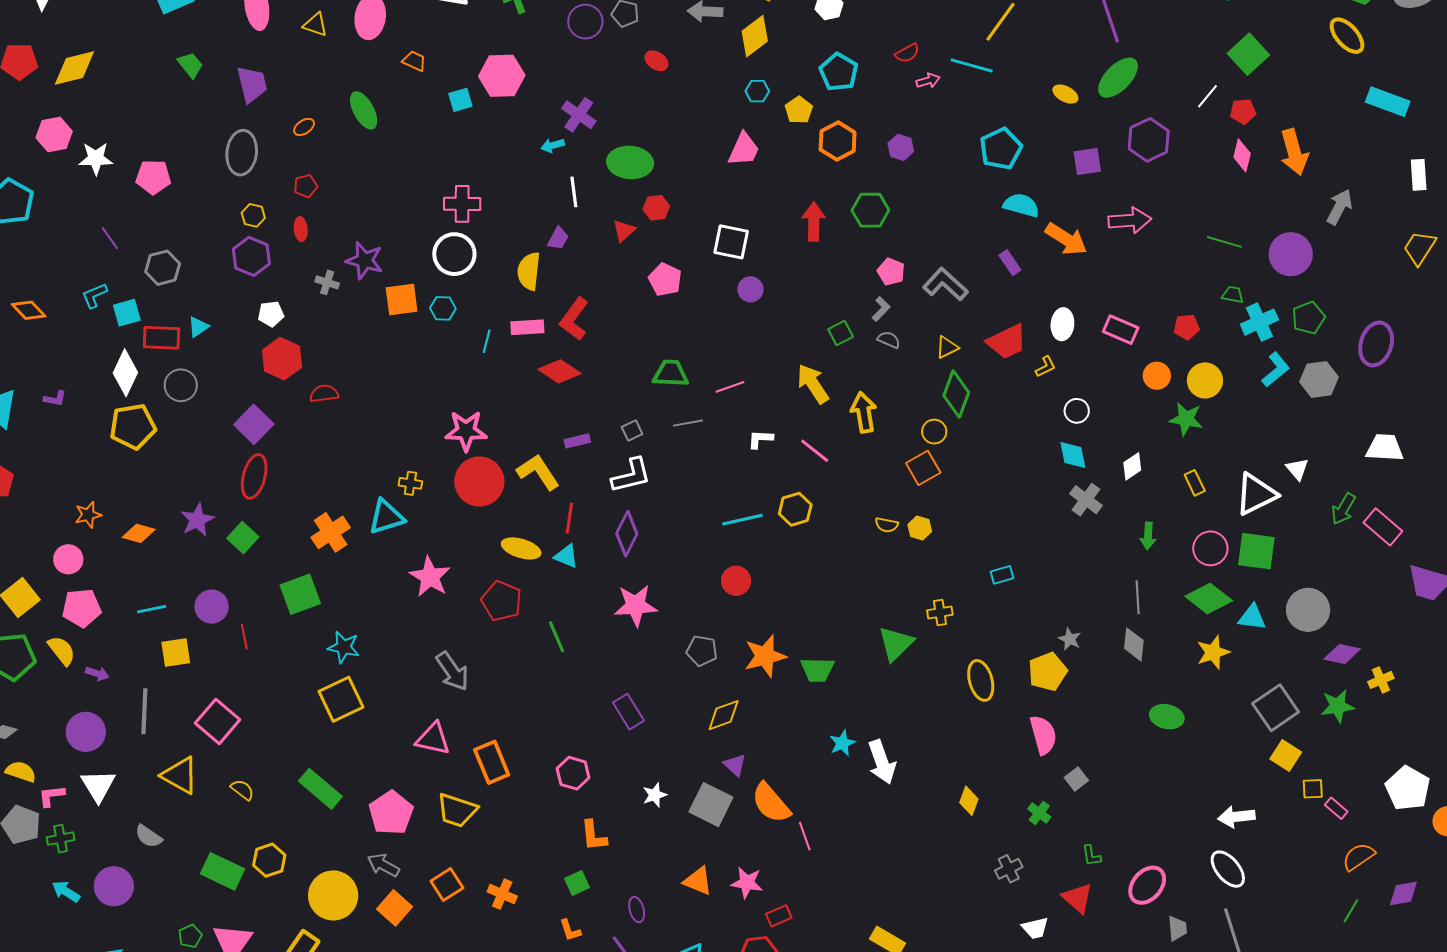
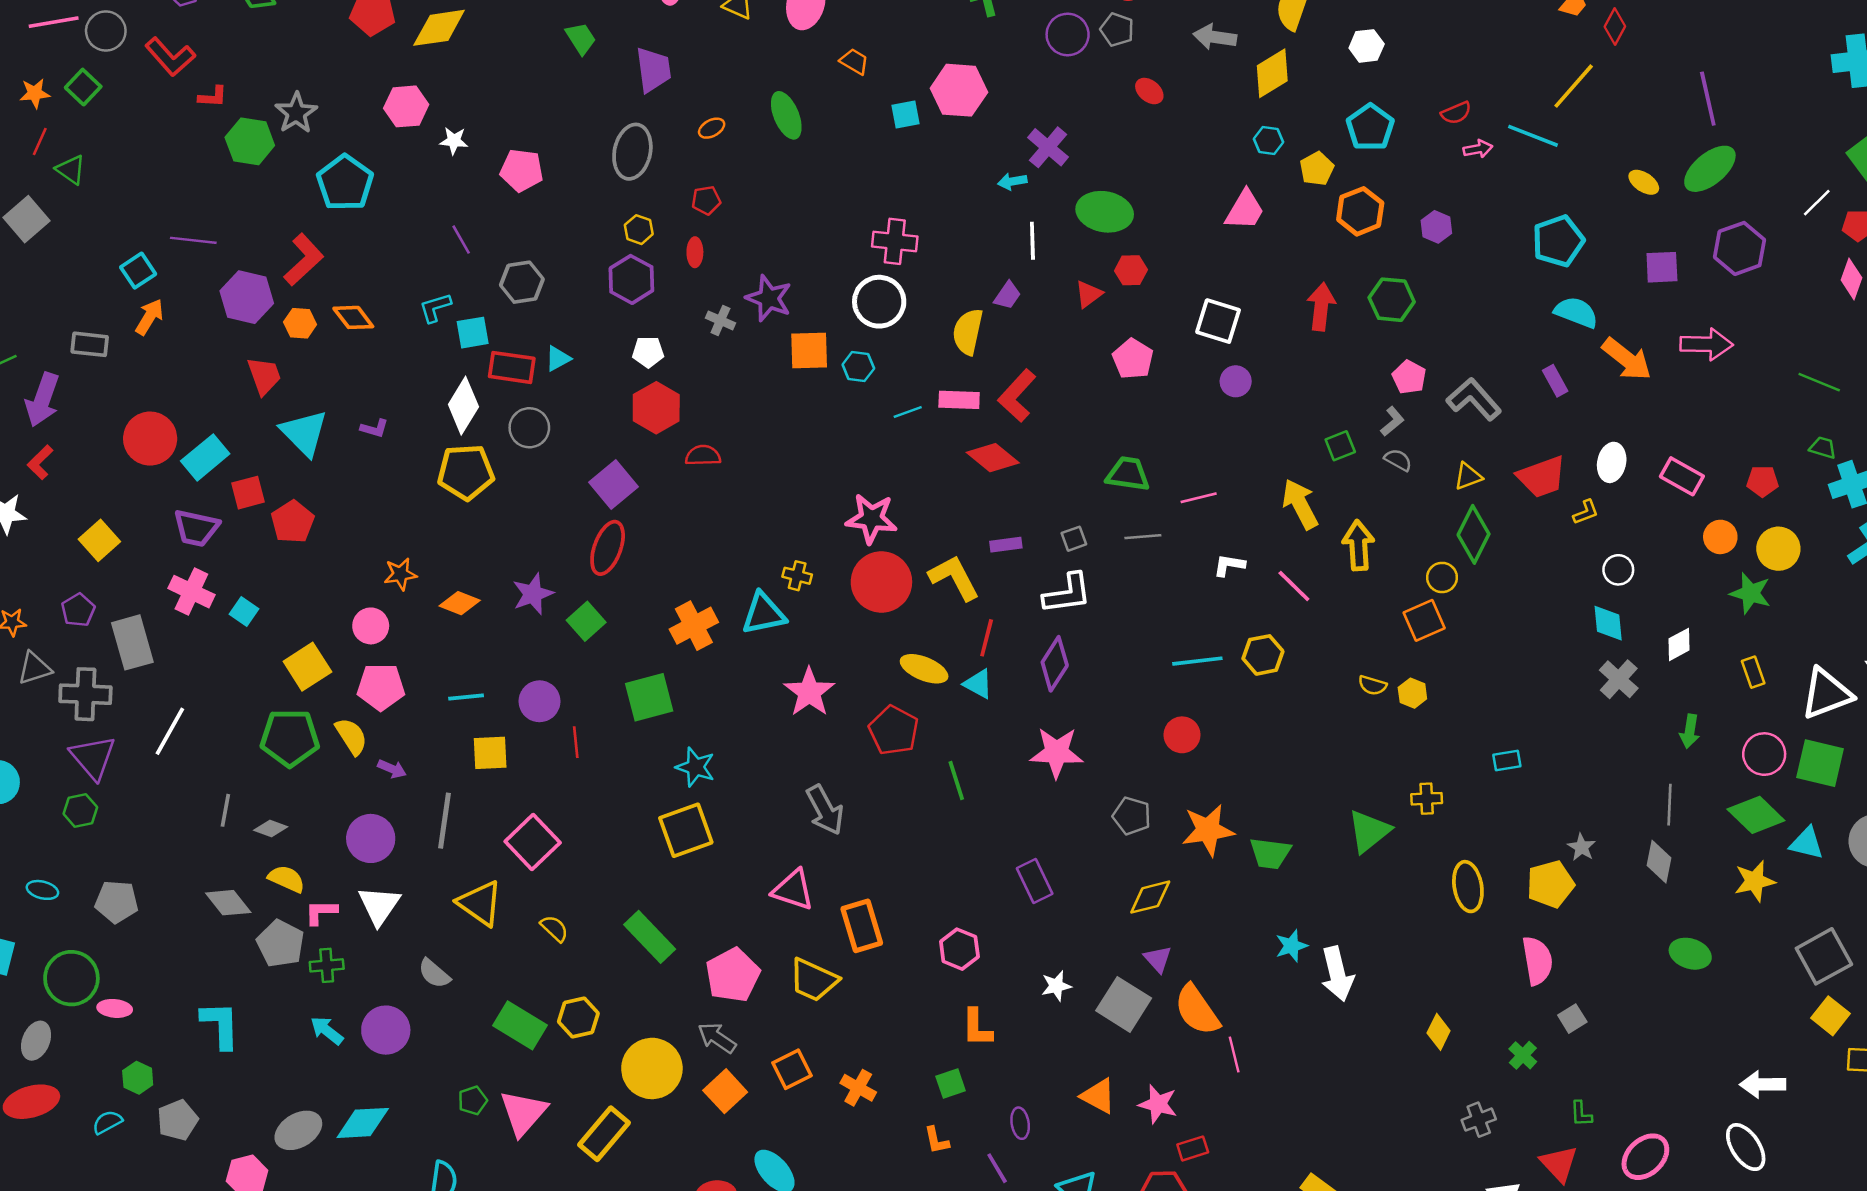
white star: (96, 158) -> (454, 141), size x0.7
cyan line: (487, 341) -> (908, 412), turned 50

